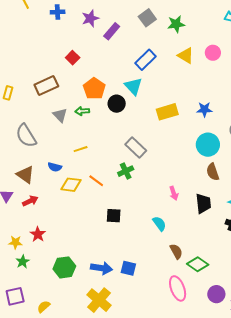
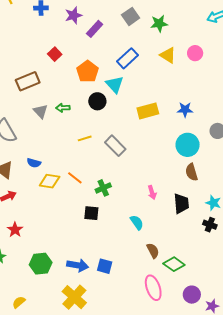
orange pentagon: (94, 89) -> (87, 71), moved
yellow line: (81, 149) -> (85, 138), moved
green cross: (126, 171) -> (103, 188), moved

